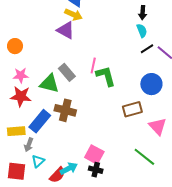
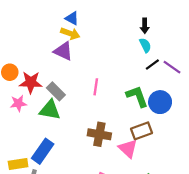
gray rectangle: (67, 72) -> (56, 91), moved
green L-shape: (106, 76) -> (137, 96), moved
red star: (21, 96) -> (31, 82), moved
brown cross: (65, 110) -> (99, 134), moved
pink triangle: (158, 126) -> (128, 149), moved

